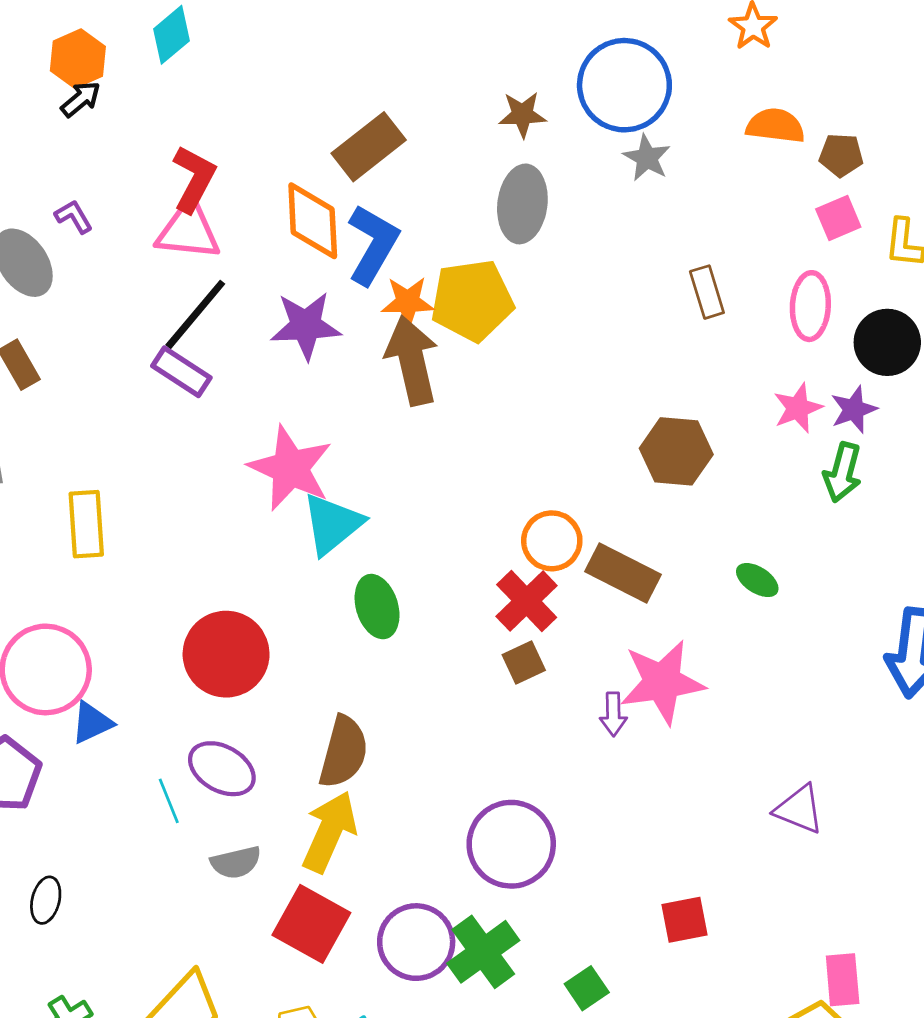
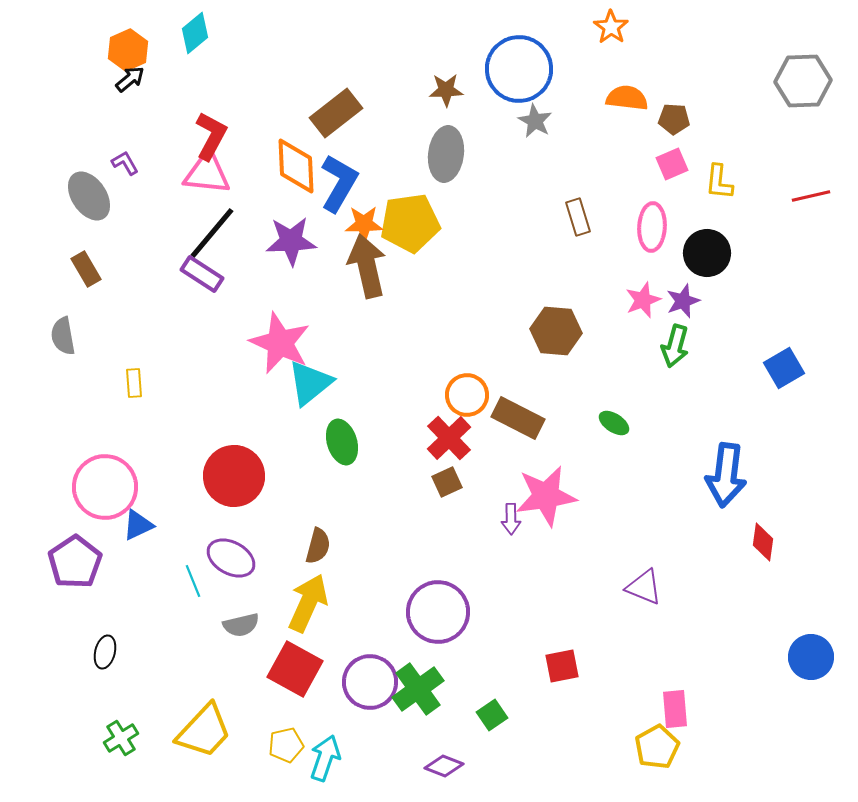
yellow rectangle: (86, 524) -> (134, 383), size x0.6
brown semicircle: (343, 752) -> (318, 546), size x0.7

